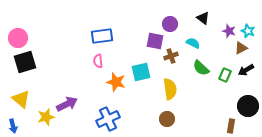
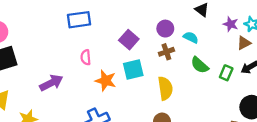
purple circle: (170, 24) -> (165, 29), moved
blue rectangle: (102, 36) -> (79, 20), moved
purple square: (155, 41) -> (129, 40), moved, turned 30
purple arrow: (67, 104) -> (51, 83), moved

